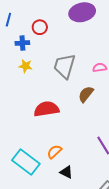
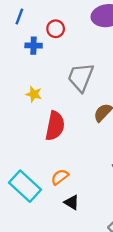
yellow star: (26, 66) -> (34, 94), moved
red semicircle: (46, 109) -> (55, 126), turned 105

